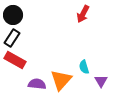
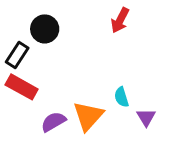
black circle: (13, 15) -> (45, 29), moved
purple semicircle: (37, 84) -> (53, 122), turned -36

